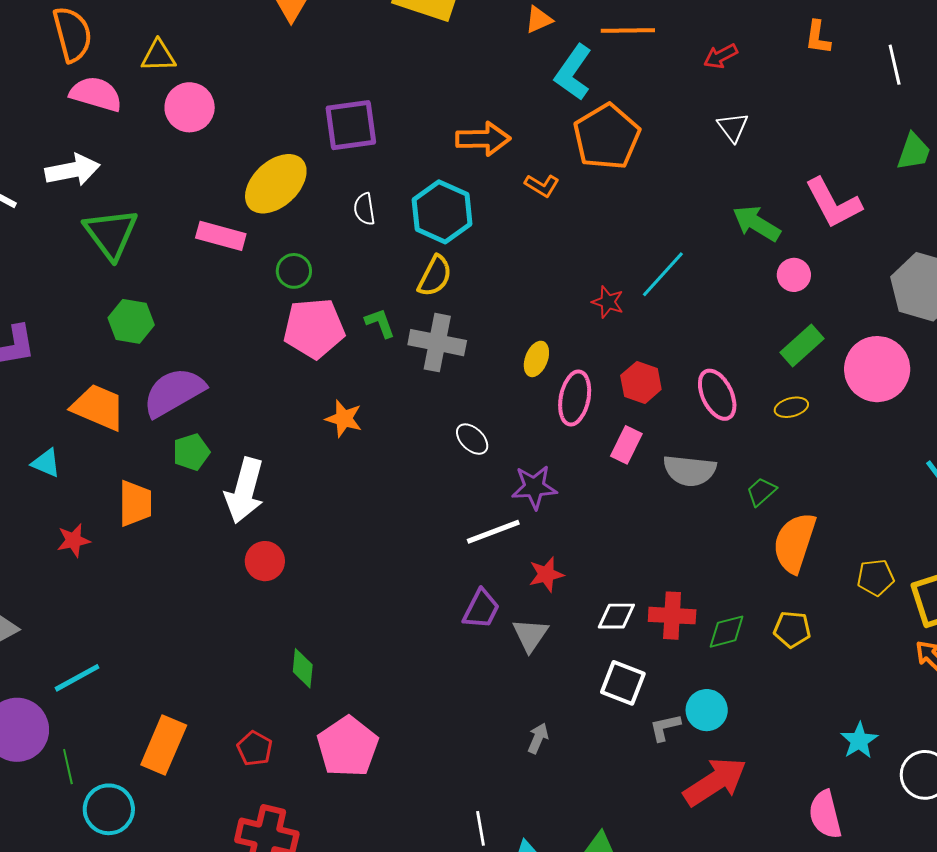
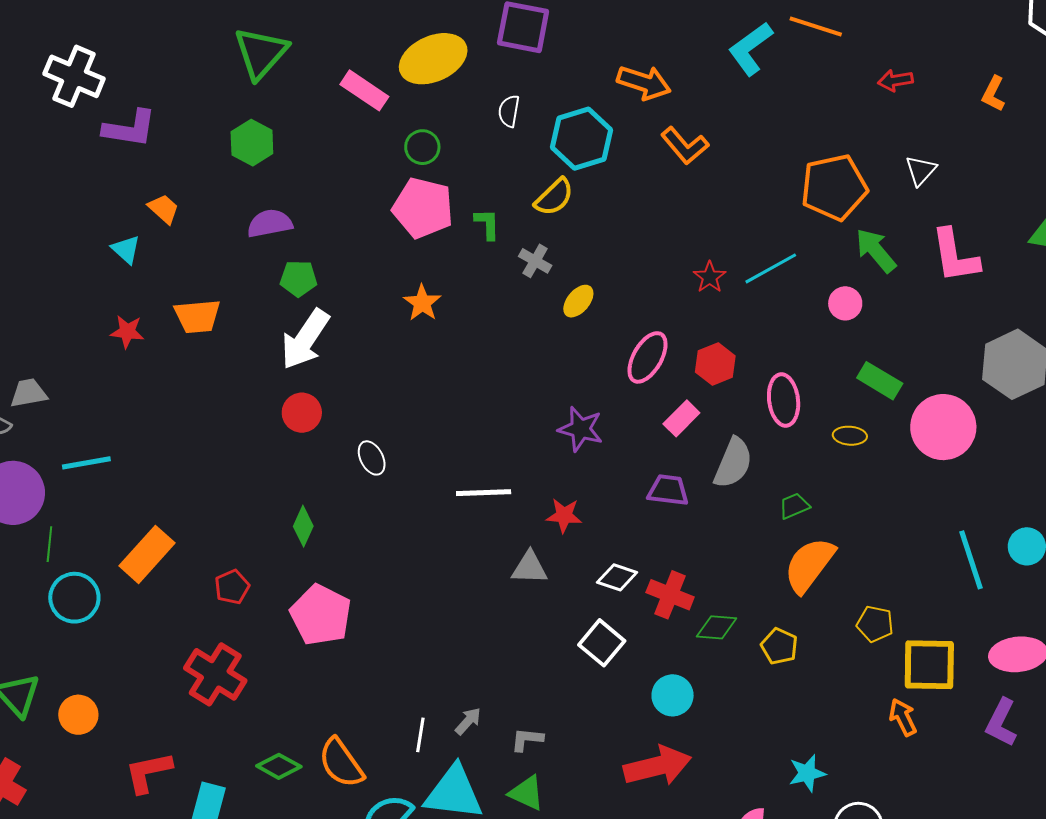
white triangle: (733, 127) -> (921, 170), moved
orange pentagon: (607, 137) -> (834, 187), moved
orange L-shape: (542, 185) -> (685, 146), size x1.4
pink circle: (794, 275) -> (845, 303), moved
gray cross: (437, 343) -> (535, 261), size x0.6
green rectangle: (802, 346) -> (880, 381), turned 54
yellow ellipse: (536, 359) -> (578, 301), moved
purple semicircle: (174, 392) -> (270, 223), size x0.7
orange trapezoid: (98, 407) -> (164, 209), moved, size x0.6
white ellipse: (472, 439) -> (372, 458), moved
green pentagon: (191, 452) -> (299, 279), moved
gray semicircle: (690, 470) -> (733, 463), turned -92
orange trapezoid: (135, 503) -> (197, 316), turned 66
white line: (493, 532) -> (484, 493), moved
purple trapezoid: (481, 609) -> (668, 490), moved, turned -129
gray triangle: (530, 635) -> (530, 568), turned 39
gray L-shape: (665, 727) -> (527, 739), moved
gray arrow: (538, 738) -> (468, 721), moved
pink pentagon: (348, 747) -> (321, 615), turned -30

